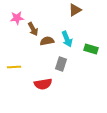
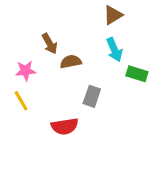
pink star: (17, 18) -> (26, 71), moved
cyan arrow: (67, 39) -> (114, 50), moved
yellow line: (14, 67) -> (21, 101), turned 64

